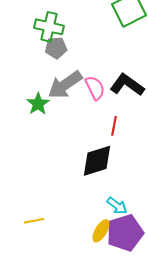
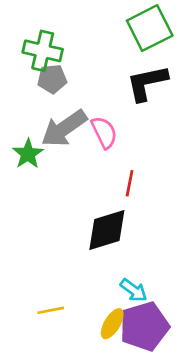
black L-shape: (127, 85) -> (147, 83), moved, turned -48
yellow line: (34, 221) -> (51, 310), moved

